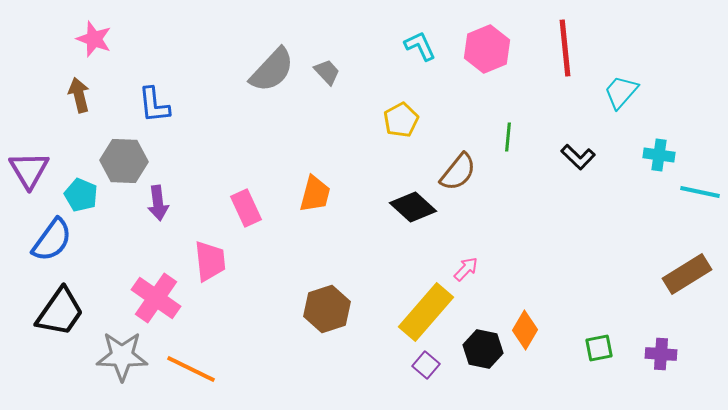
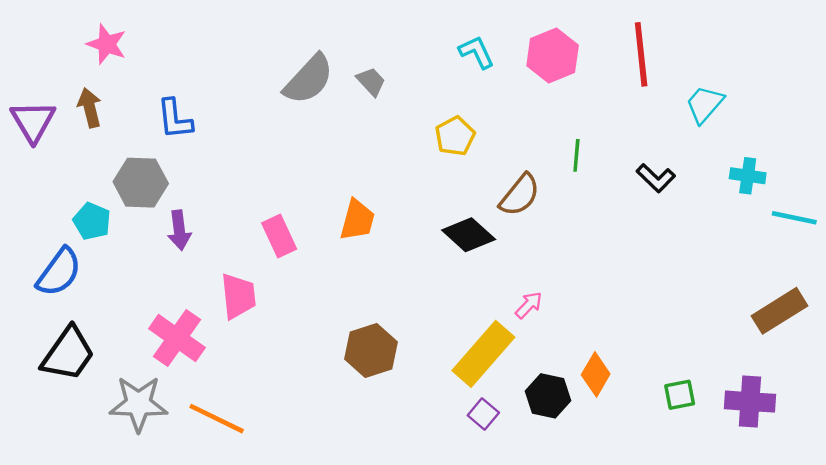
purple triangle: (29, 170) -> (33, 121), moved
purple cross: (661, 354) -> (750, 402), size x1.4

